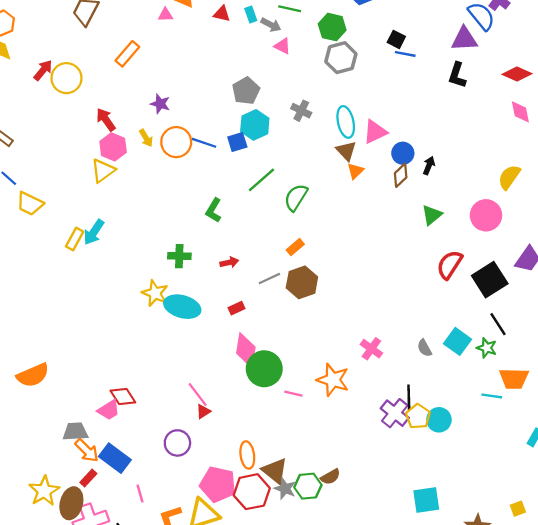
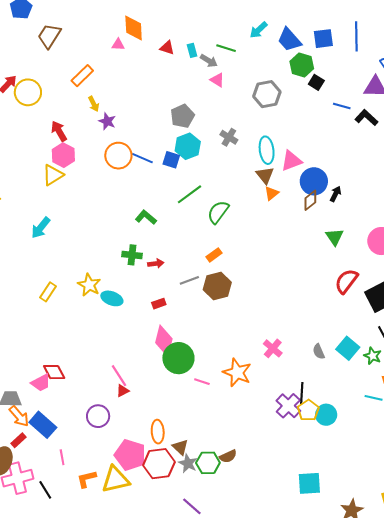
green hexagon: (332, 27) -> (302, 65), moved
blue line: (405, 54) -> (342, 106), moved
black L-shape: (457, 75) -> (366, 118), turned 110
yellow arrow: (146, 138) -> (94, 104), moved
blue square: (237, 142) -> (171, 160), turned 30
blue circle: (403, 153) -> (314, 181), size x1.4
green L-shape: (214, 210) -> (146, 217), turned 95
green triangle: (432, 215) -> (334, 237), turned -30
yellow rectangle: (75, 239) -> (48, 292), moved
green cross: (179, 256) -> (132, 255), moved
cyan ellipse: (182, 307) -> (112, 298), size x0.7
brown triangle: (275, 471) -> (180, 447), size x0.7

